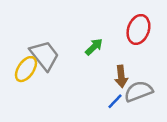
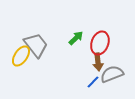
red ellipse: (138, 29) -> (100, 43), moved

